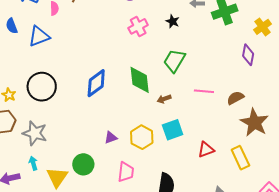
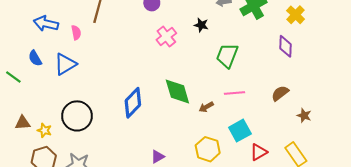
green trapezoid: (174, 61) -> (227, 56), moved
pink line: (204, 91) -> (235, 93), moved
brown star: (254, 123) -> (304, 116), size x0.5
cyan square: (173, 130) -> (240, 131), moved
yellow hexagon: (142, 137) -> (208, 149), moved

